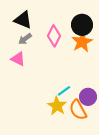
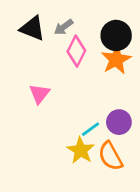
gray arrow: (25, 39) -> (64, 27), moved
pink triangle: (18, 59) -> (39, 94), moved, turned 42
purple circle: (88, 97) -> (119, 122), moved

